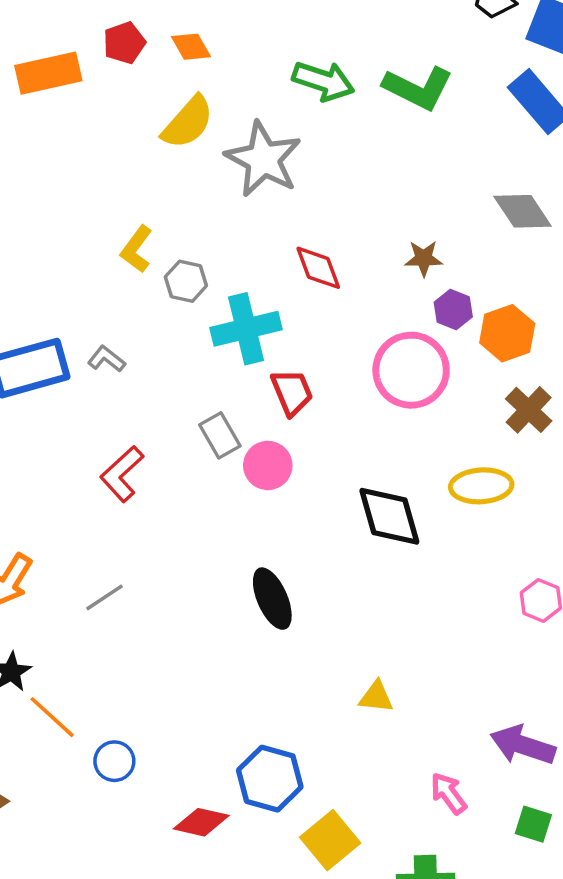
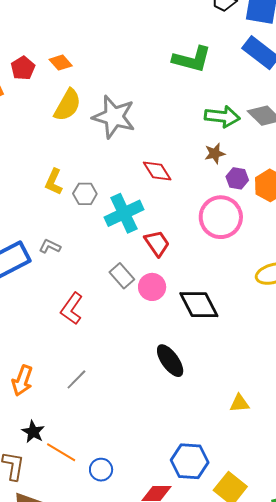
green arrow: (323, 81) -> (222, 117), moved
black diamond: (389, 516) -> (199, 305), moved

